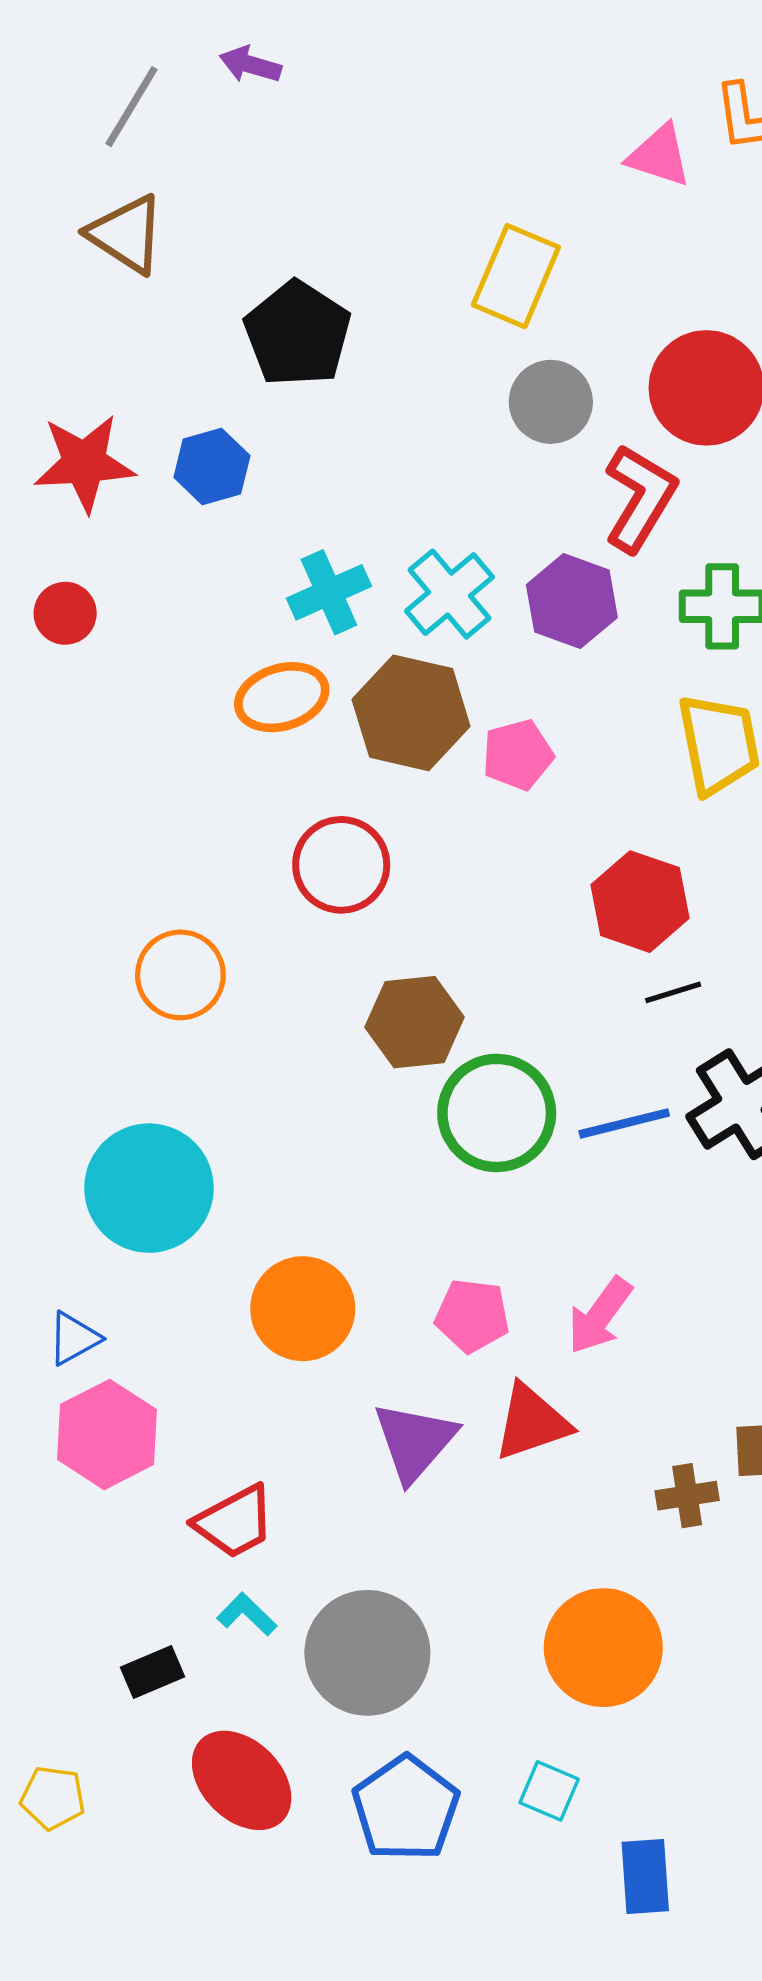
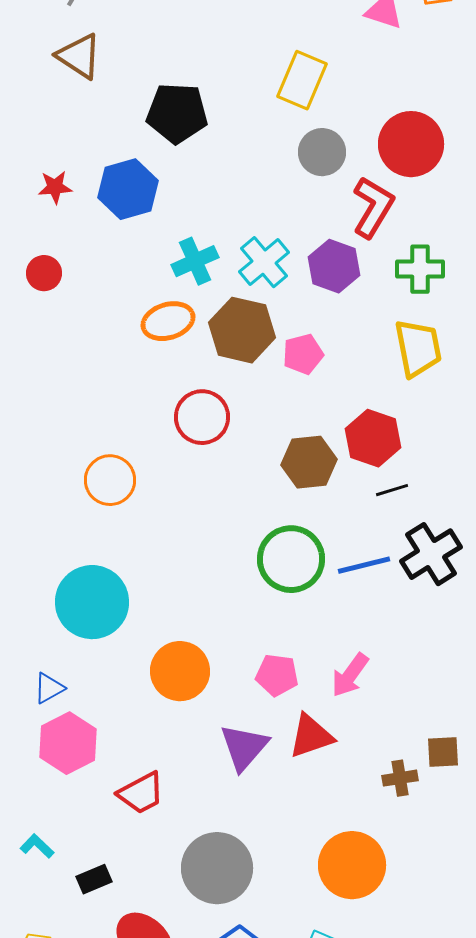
black pentagon: (298, 334) -> (177, 113), turned -30
red star: (84, 463) -> (55, 187), size x0.6
blue hexagon: (212, 466) -> (128, 189), size x1.4
brown hexagon: (415, 1022) -> (309, 462), moved
cyan L-shape: (247, 1614) -> (37, 846), moved

